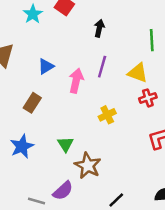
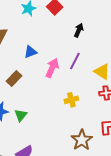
green triangle: (65, 144) -> (21, 115), moved
brown star: (88, 166) -> (82, 140), moved

